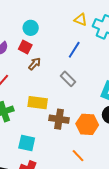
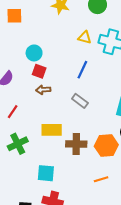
red square: (25, 47) -> (39, 71), moved
brown arrow: (35, 64) -> (43, 90), turned -128
orange line: (78, 156) -> (101, 179), turned -56

